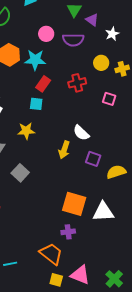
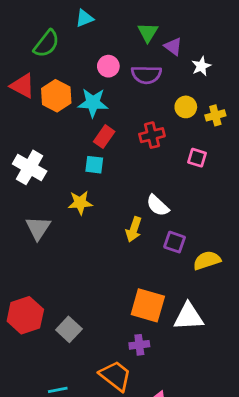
gray square: (20, 173) -> (69, 329), moved

